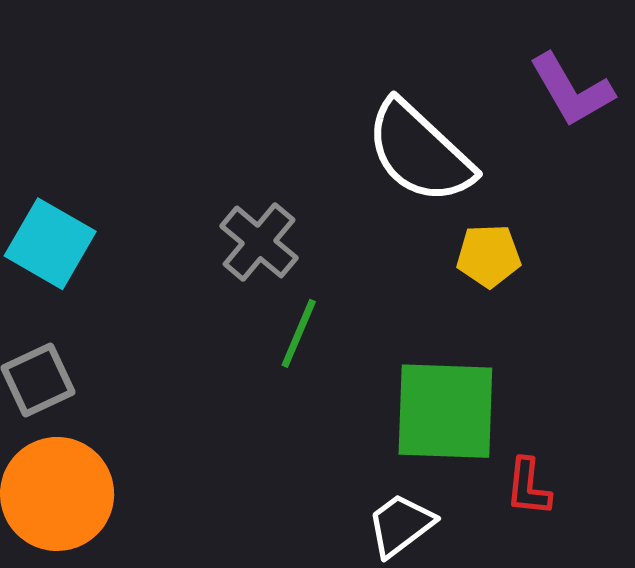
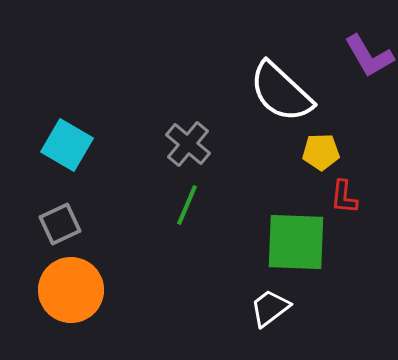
green line: (299, 333) -> (187, 205), moved
red L-shape: (528, 487) -> (344, 197), moved

